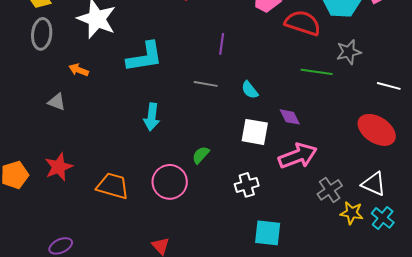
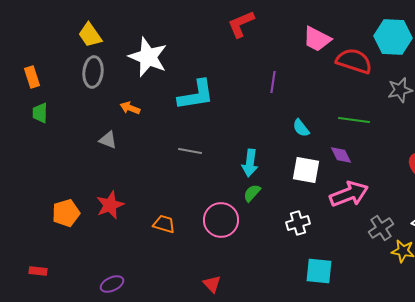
green line: (317, 72) -> (354, 120), moved
gray line: (206, 84) -> (190, 151), moved
cyan arrow: (152, 117) -> (250, 163), moved
orange trapezoid: (113, 186) -> (164, 224), size x0.7

